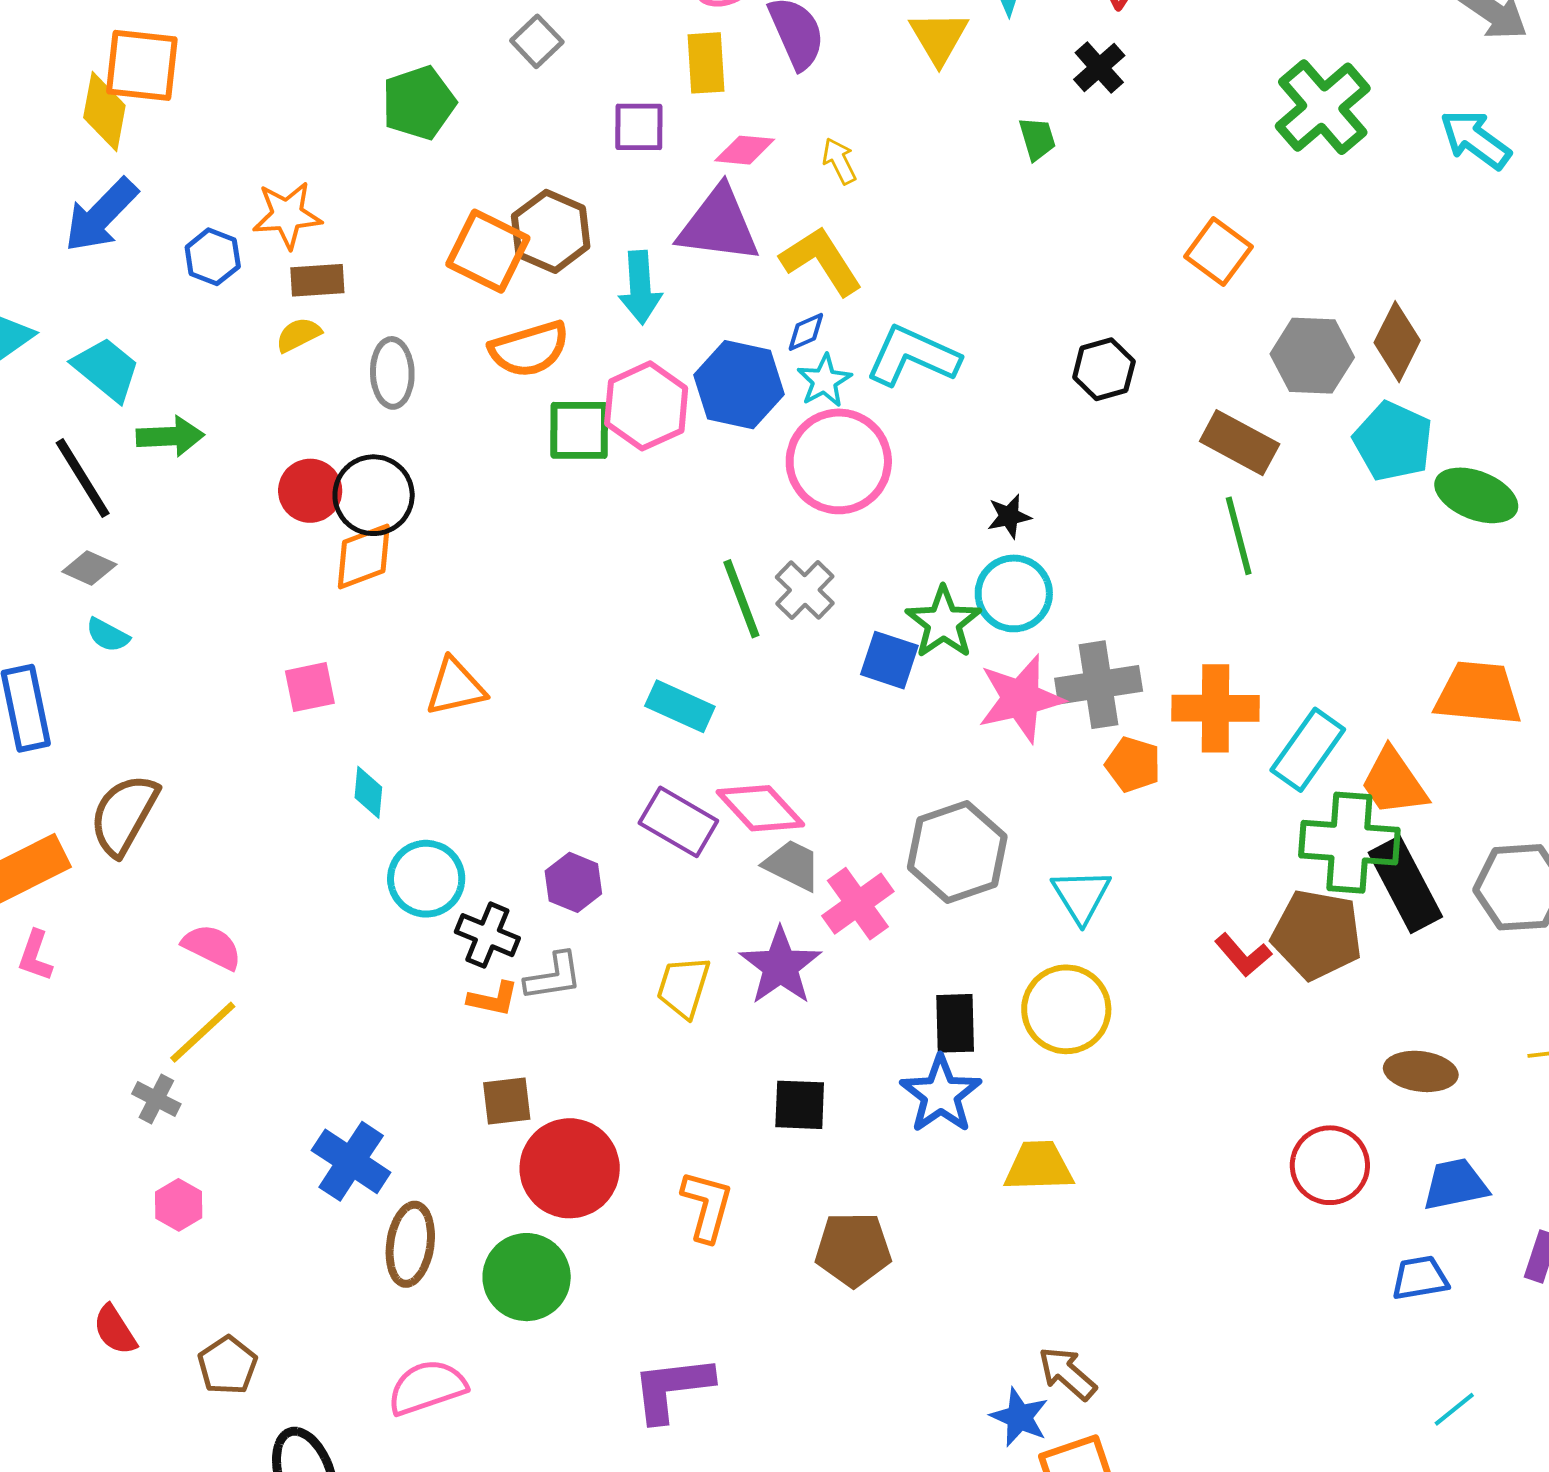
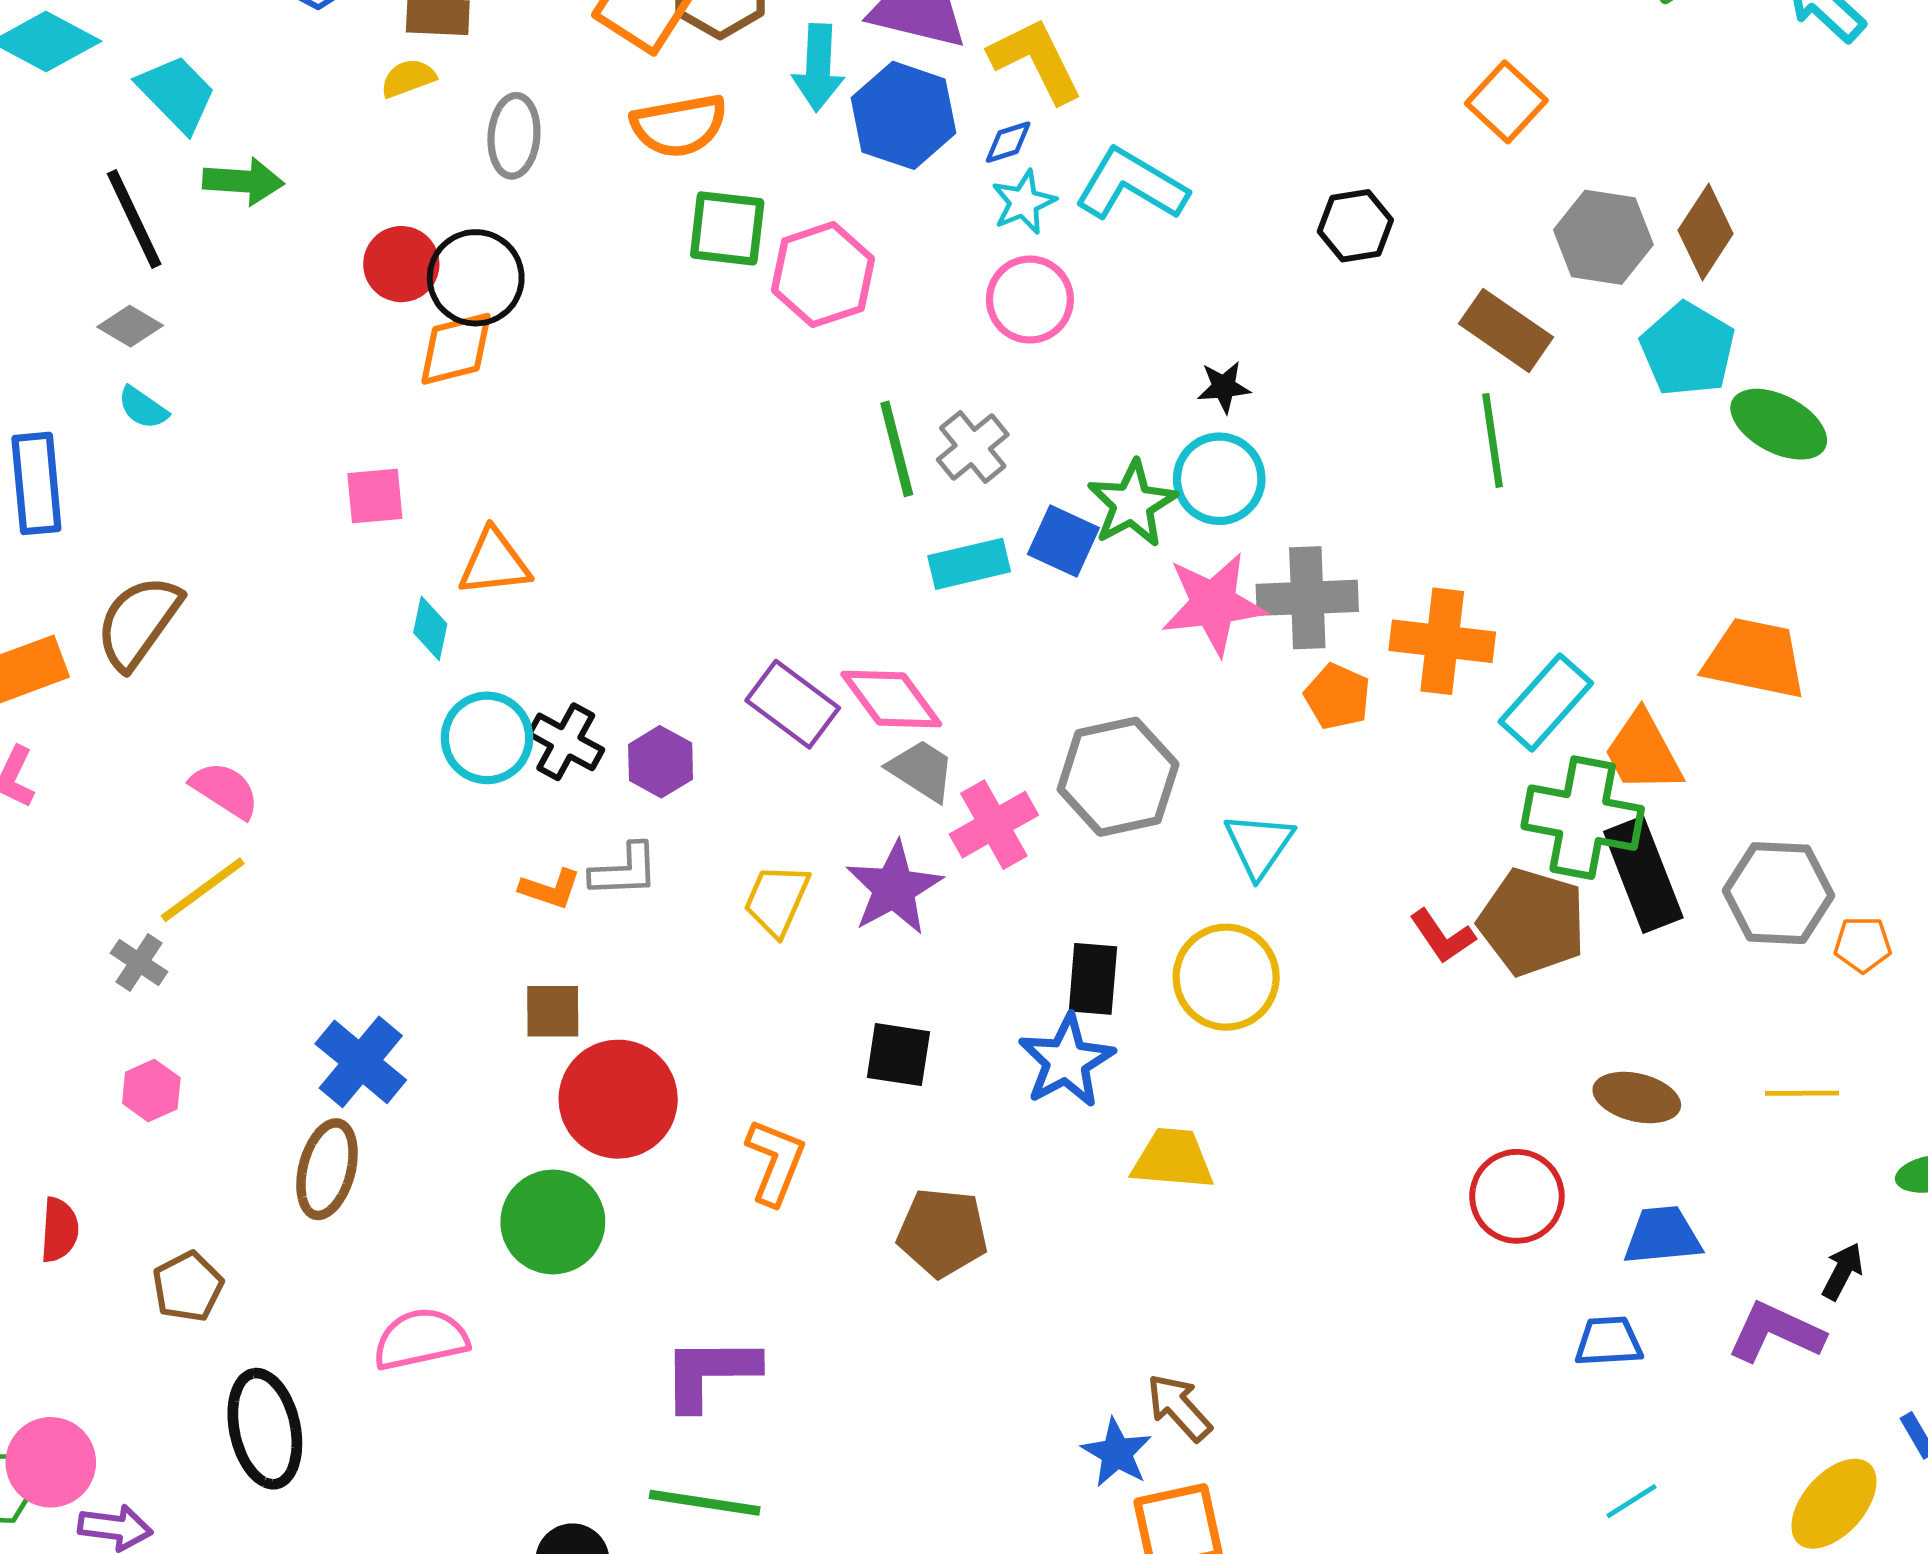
blue hexagon: (739, 385) -> (904, 115), moved
pink hexagon: (646, 406) -> (823, 275), moved
pink circle: (839, 461) -> (1030, 300), size x0.7
orange triangle: (455, 687) -> (494, 563), moved
cyan rectangle: (680, 706) -> (969, 564), moved, turned -44
black cross: (487, 935) -> (566, 742), moved
brown ellipse: (410, 1244) -> (327, 1169), moved
red semicircle: (115, 1330) -> (59, 1230), turned -150

